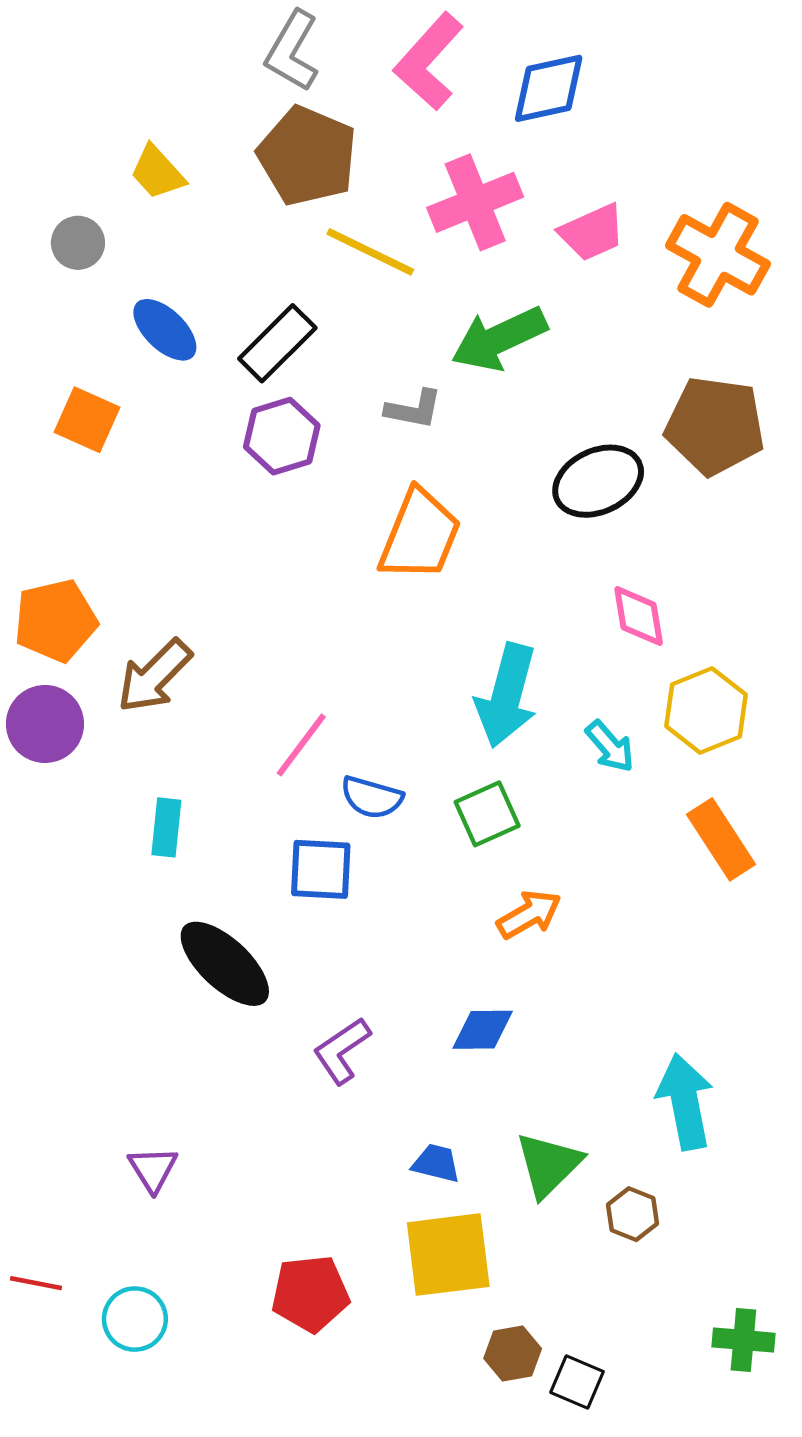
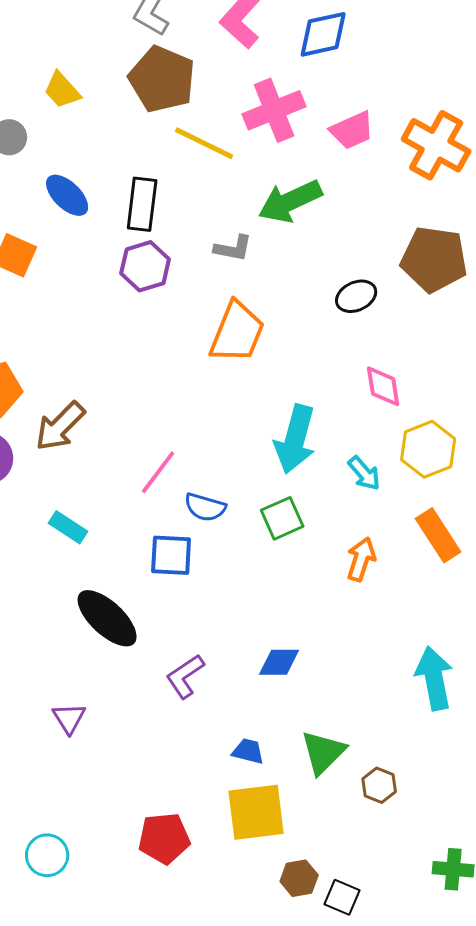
black rectangle: (277, 343) -> (142, 204), turned -38
black ellipse: (598, 481) -> (356, 296), size x0.7
cyan rectangle: (166, 827) -> (68, 527), turned -63
orange arrow: (529, 914) -> (361, 559), moved, turned -42
cyan arrow: (685, 1102) -> (434, 678), moved
purple triangle: (153, 1169) -> (69, 718), moved

